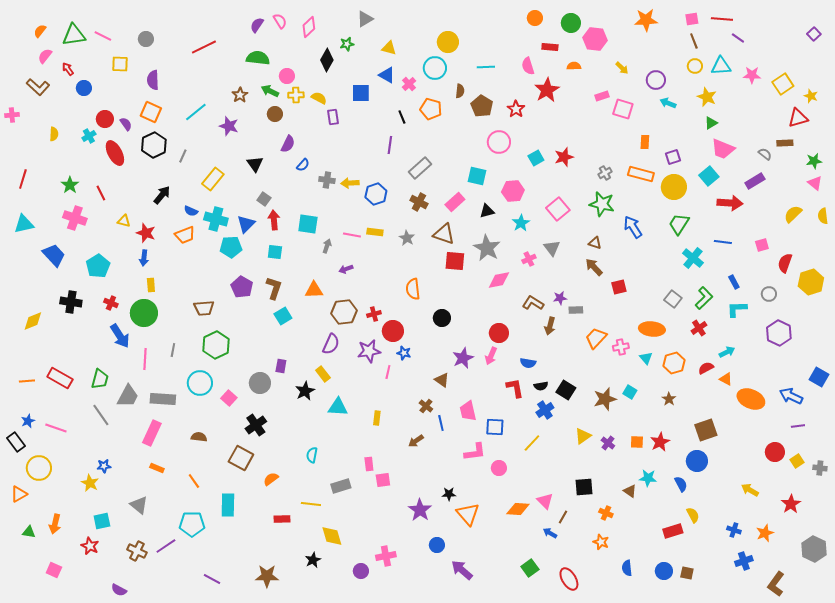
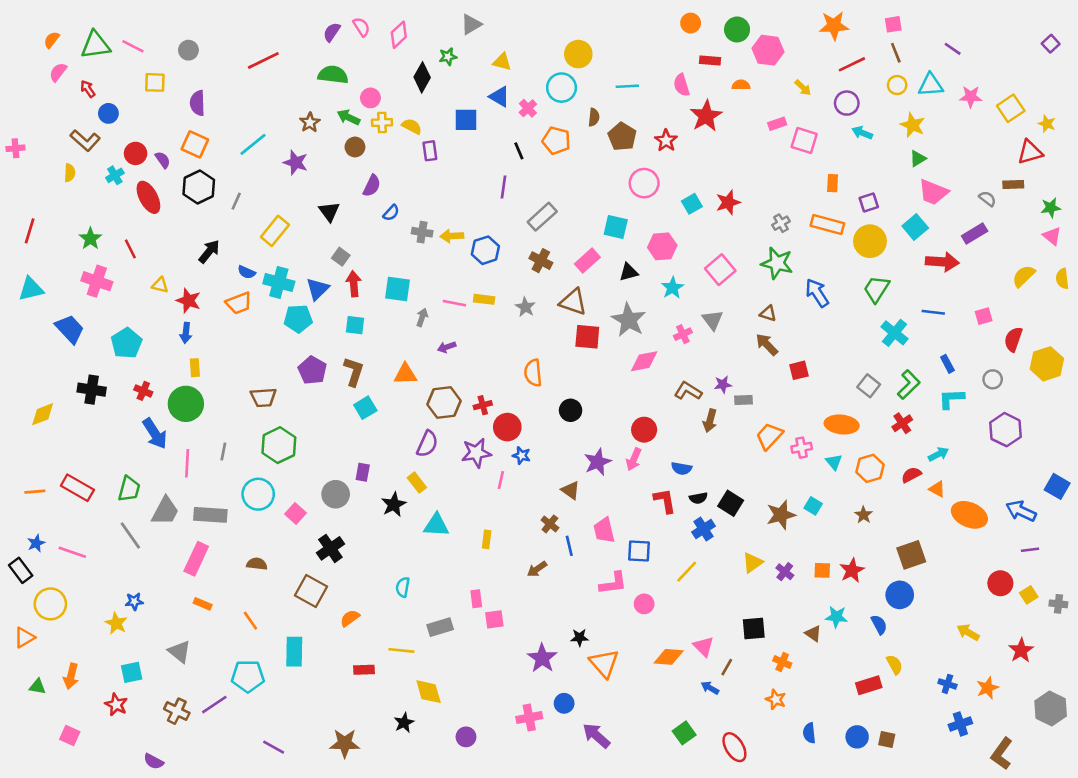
red line: (722, 19) -> (852, 64), moved, turned -30
brown L-shape: (38, 87) -> (85, 141), moved
pink cross: (386, 556) -> (529, 718), moved

